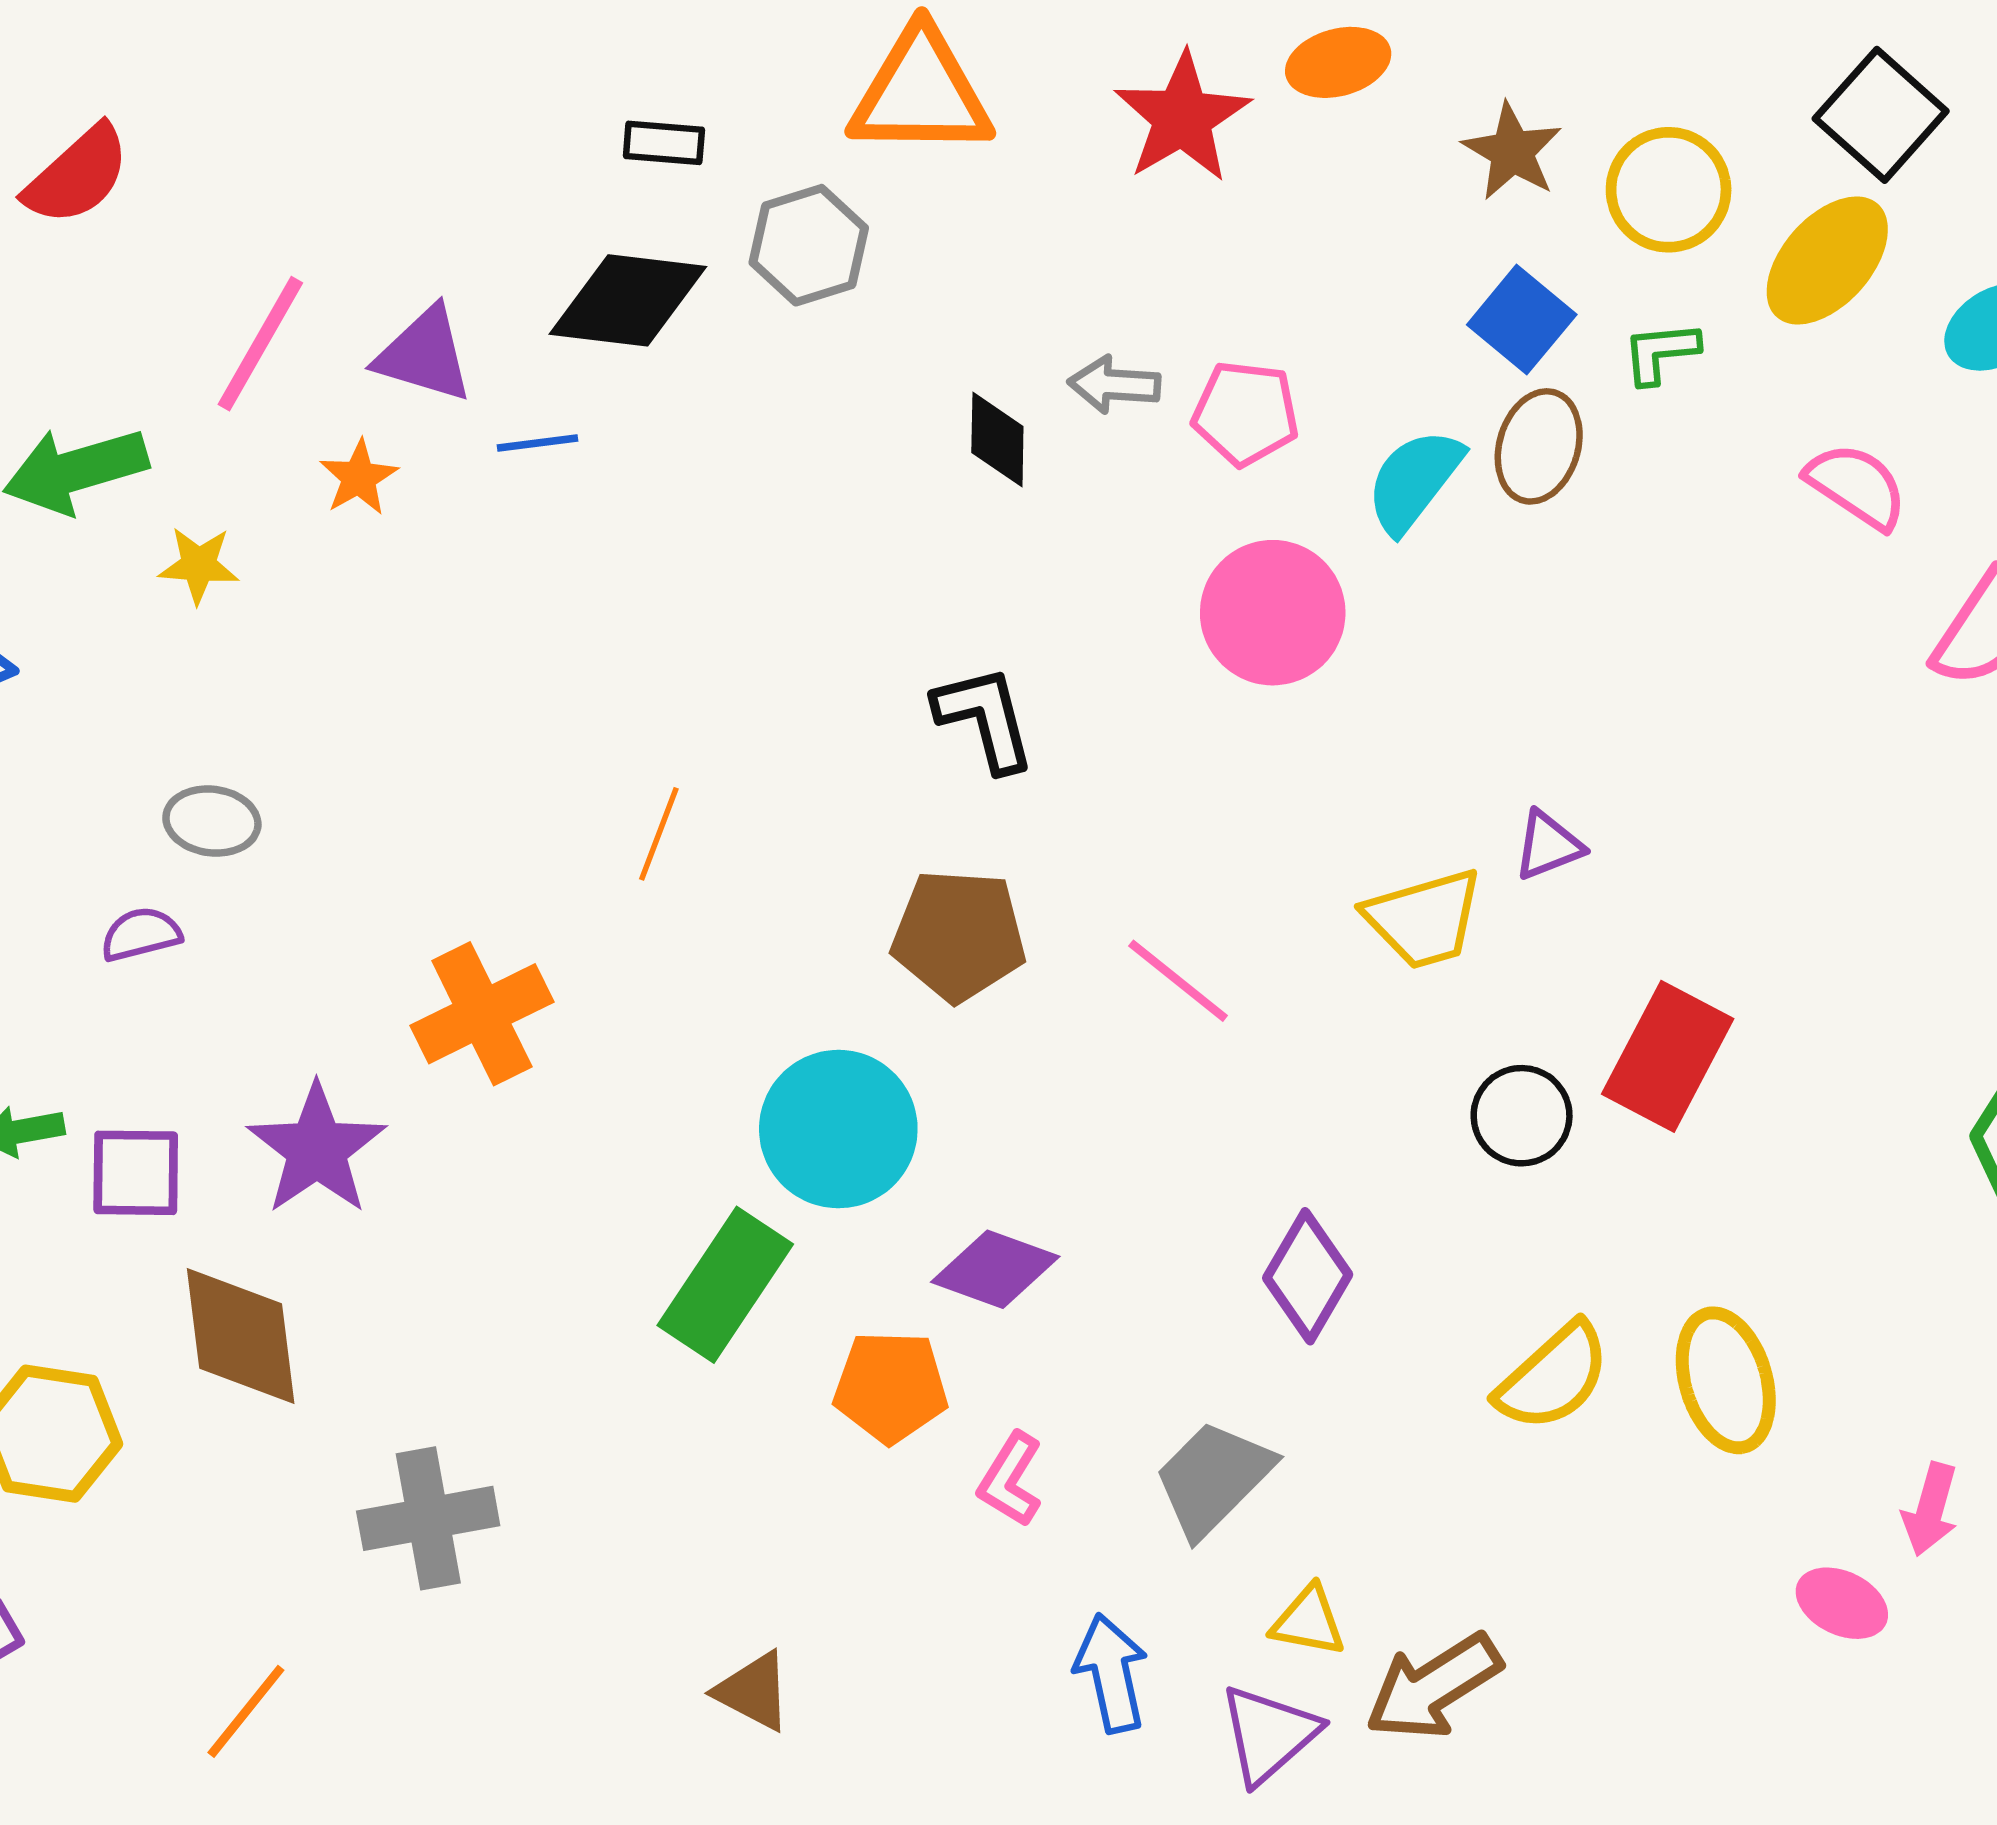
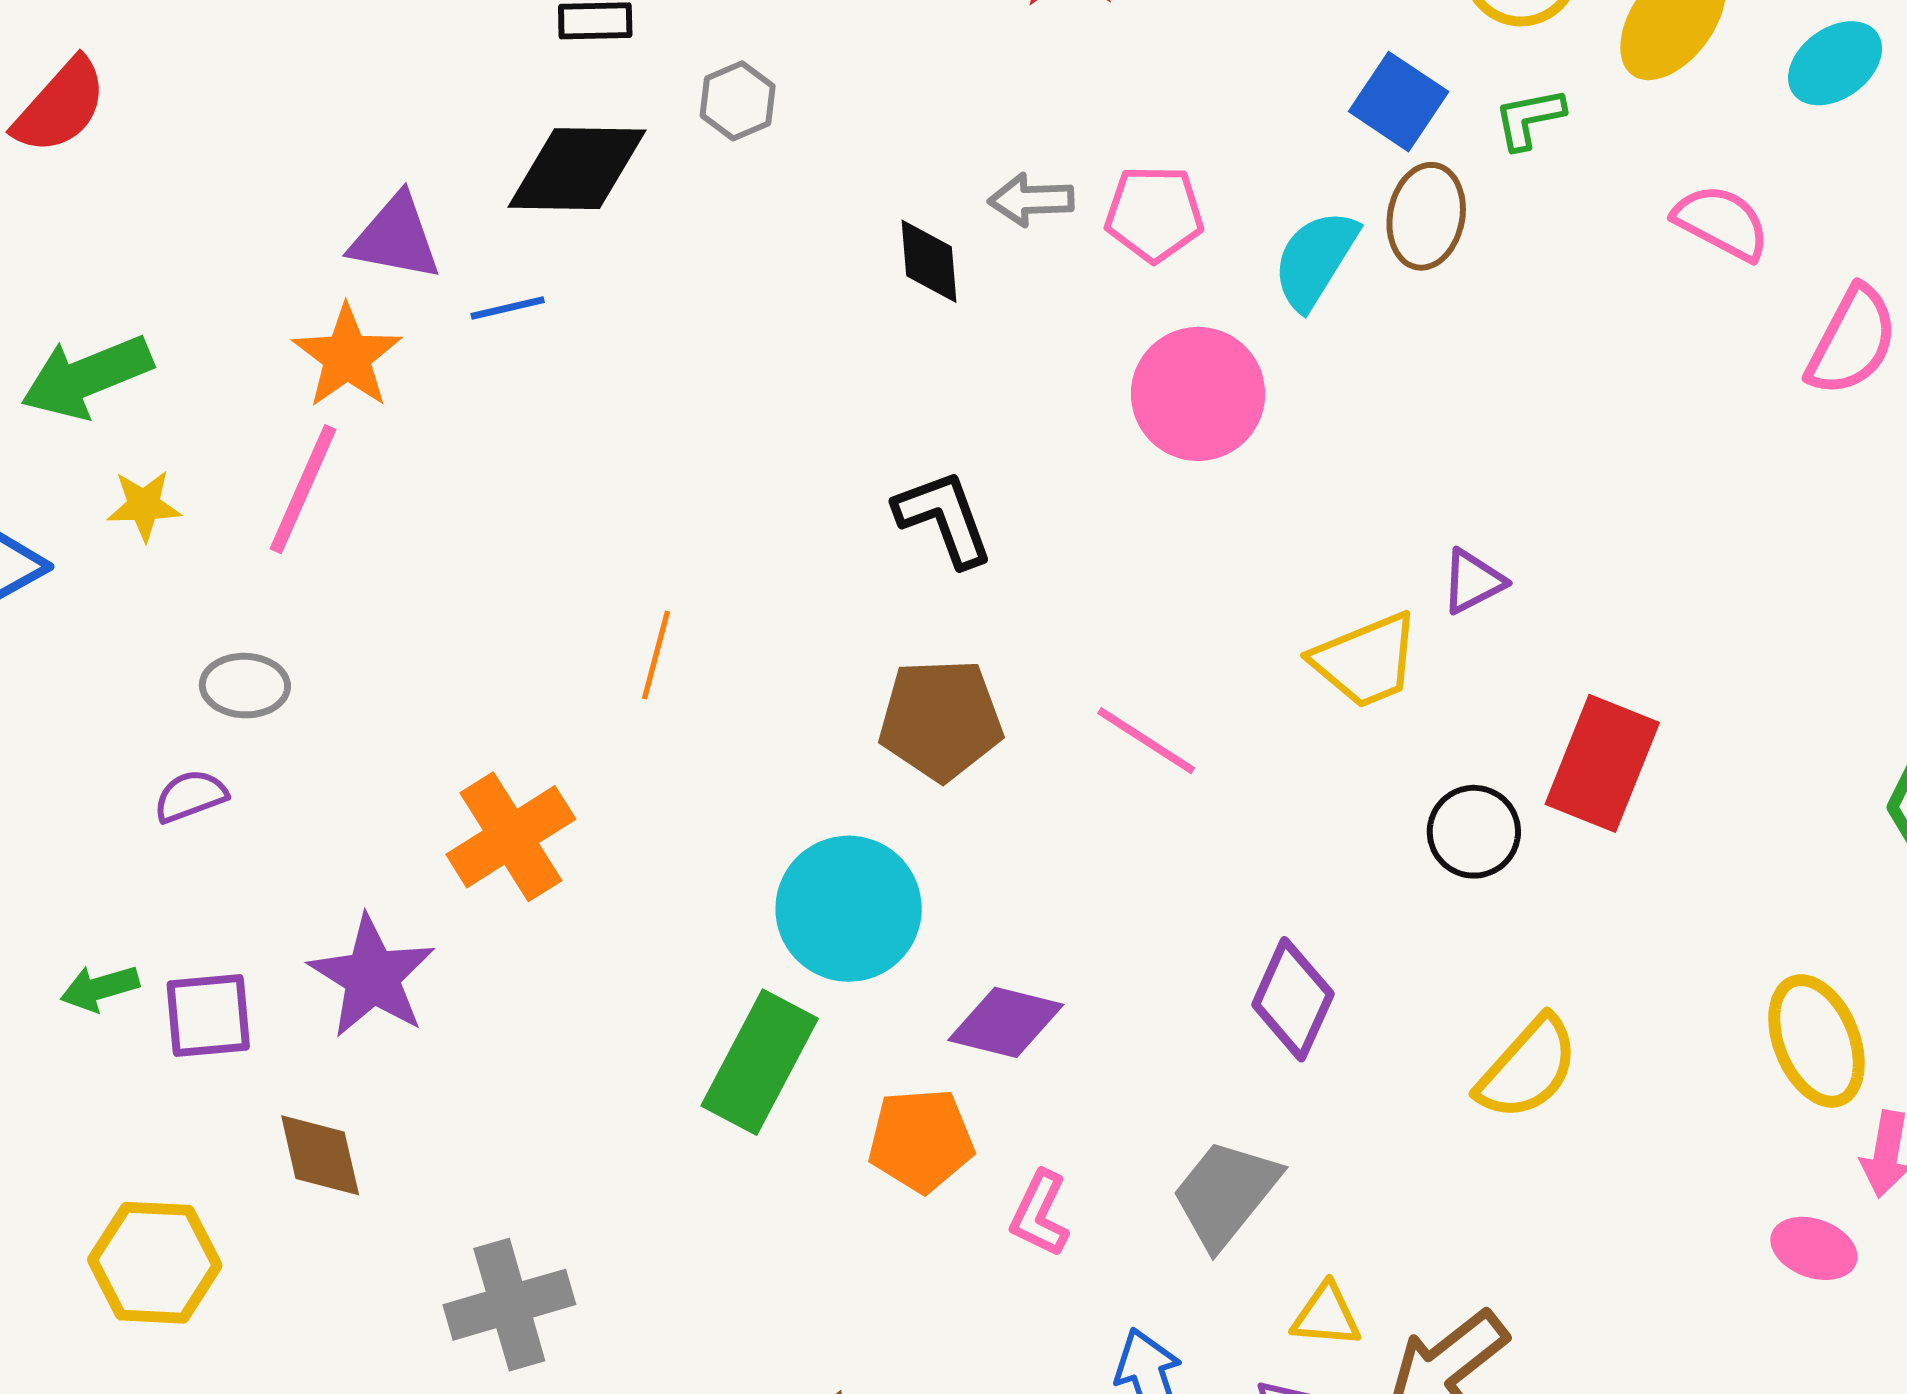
gray hexagon: (809, 245) -> (738, 101), size x0.7
pink line: (260, 344) -> (303, 489), moved
orange star: (359, 478) -> (347, 357), size x1.5
yellow star: (199, 565) -> (144, 505), moved
brown diamond: (241, 1336) -> (320, 1155), size x0.7
yellow ellipse: (1726, 1380) -> (1816, 1041), moved

